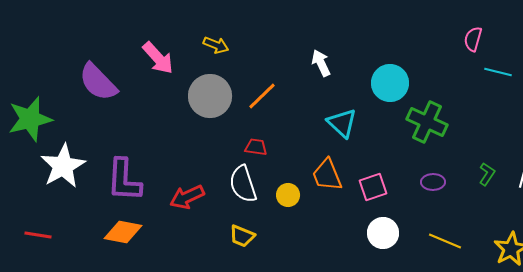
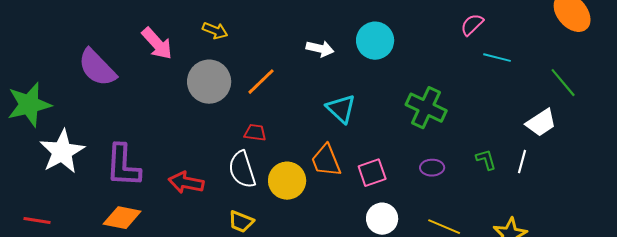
pink semicircle: (473, 39) -> (472, 25), turned 30
white arrow: (321, 63) -> (320, 49), turned 128
cyan circle: (390, 83) -> (375, 41), moved
green L-shape: (487, 174) -> (486, 160), turned -50
yellow circle: (288, 195) -> (287, 181), size x1.6
red arrow: (187, 197) -> (186, 183), turned 36

